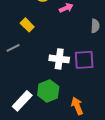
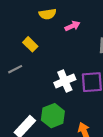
white cross: (59, 59) -> (65, 81), turned -30

